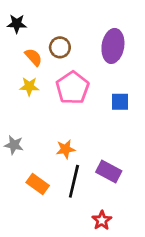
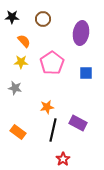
brown circle: (60, 47) -> (43, 19), moved
gray star: (14, 145) -> (15, 88), moved
orange rectangle: (38, 184) -> (18, 132), moved
red star: (102, 220) -> (63, 159), moved

